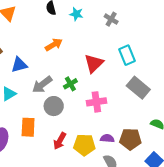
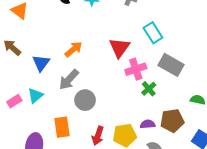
orange arrow: (54, 45) -> (73, 49), moved
blue triangle: (19, 65) -> (41, 63), turned -30
green cross: (70, 84) -> (149, 89), moved
pink cross: (96, 102) -> (136, 69), moved

